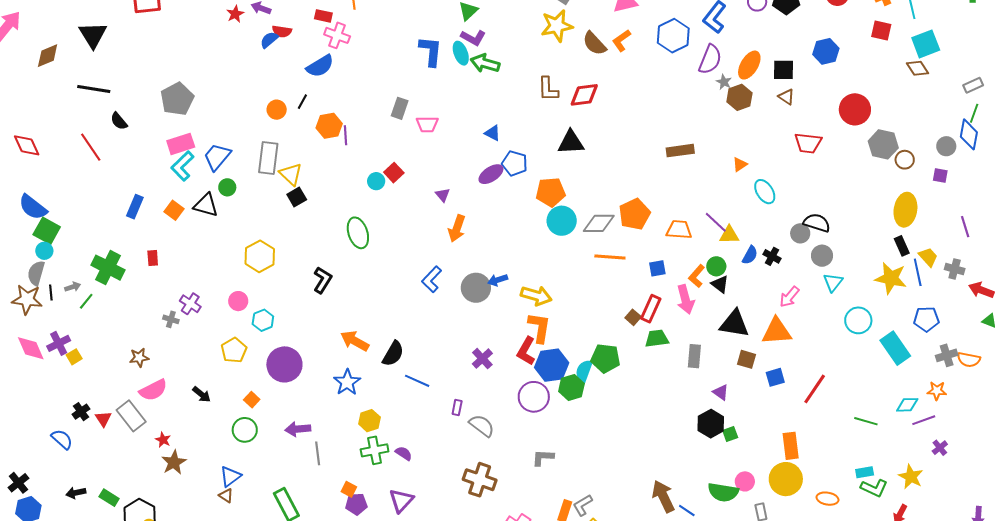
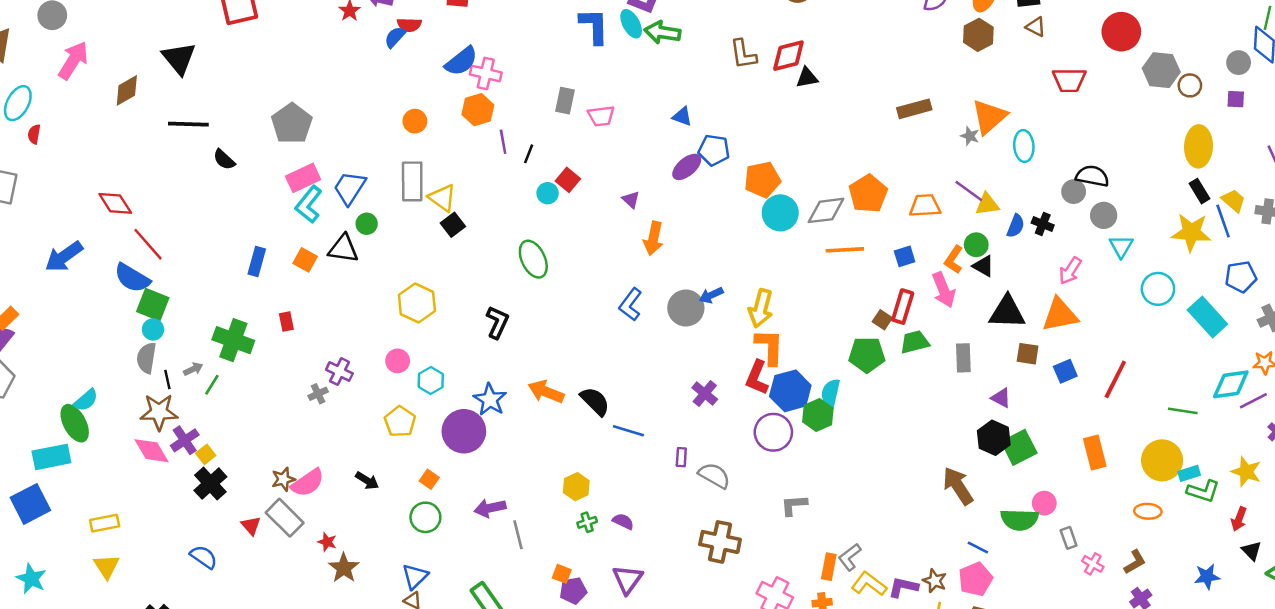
pink cross: (337, 35) -> (486, 73), moved
gray star: (724, 82) -> (970, 136), moved
black line: (302, 102) -> (529, 154), moved
orange hexagon: (329, 126) -> (478, 110), moved
black triangle: (571, 142) -> (807, 78), moved, size x0.7
red line: (91, 147) -> (148, 244), moved
orange triangle: (740, 164) -> (989, 117), size x2.0
cyan ellipse: (765, 192) -> (1024, 146), turned 35
yellow arrow: (536, 296) -> (761, 308), turned 96
brown star: (27, 299) -> (159, 412), moved
gray cross: (171, 319) -> (318, 394), turned -35
black semicircle: (393, 354) -> (595, 401), turned -68
brown star: (139, 358) -> (283, 479), moved
green pentagon: (605, 358) -> (867, 355), moved
blue star: (347, 382) -> (490, 400), moved
cyan diamond: (907, 405) -> (1231, 384), size x1.4
black cross: (81, 412) -> (210, 484), moved, size x1.5
green square: (730, 434) -> (1019, 447), size x1.8
green cross: (375, 450) -> (587, 522), size x0.6
yellow circle: (786, 479) -> (1162, 460), moved
brown arrow: (663, 496) -> (958, 486), moved

